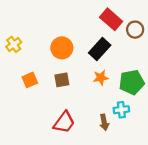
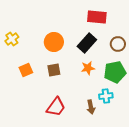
red rectangle: (111, 19) -> (97, 17), turned -36
brown circle: (135, 30) -> (118, 44), moved

